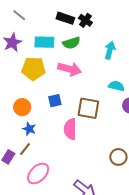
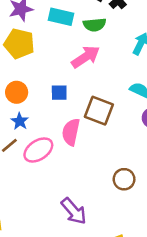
yellow pentagon: (34, 69) -> (19, 44), moved
pink arrow: (70, 69) -> (86, 57), turned -60
pink ellipse: (38, 174) -> (38, 150), moved

